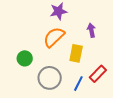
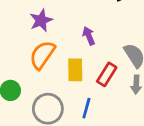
red rectangle: (98, 74) -> (107, 74), moved

